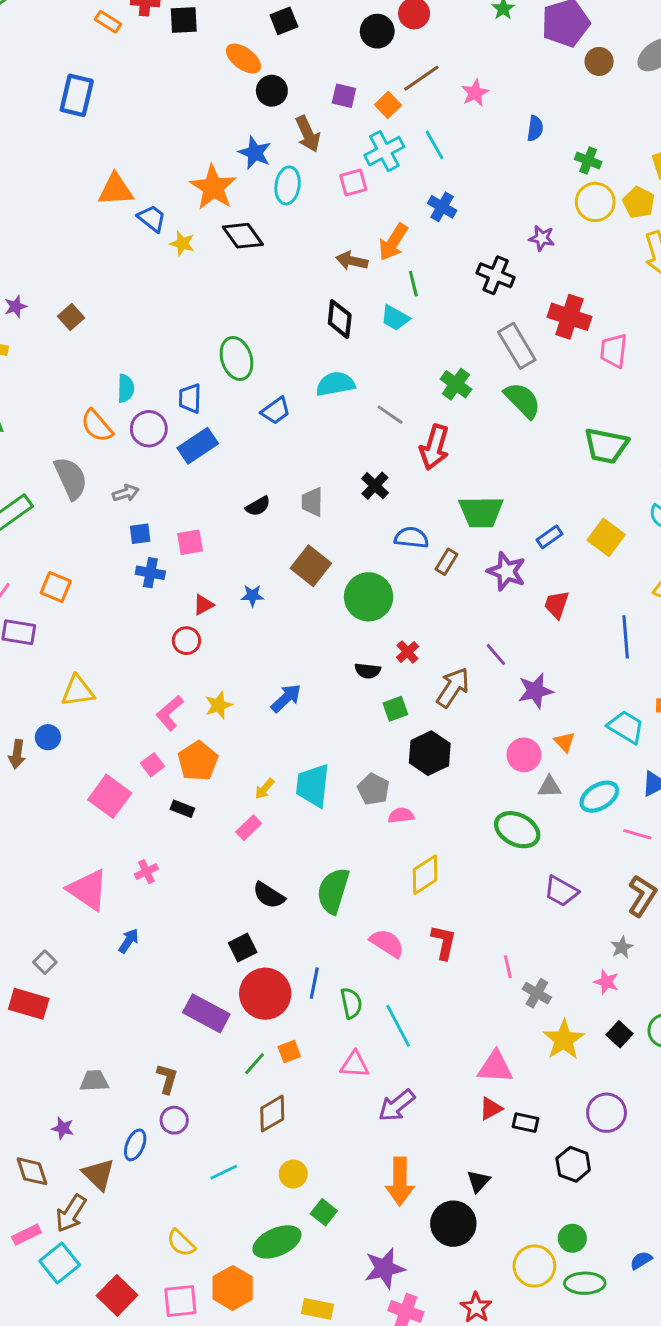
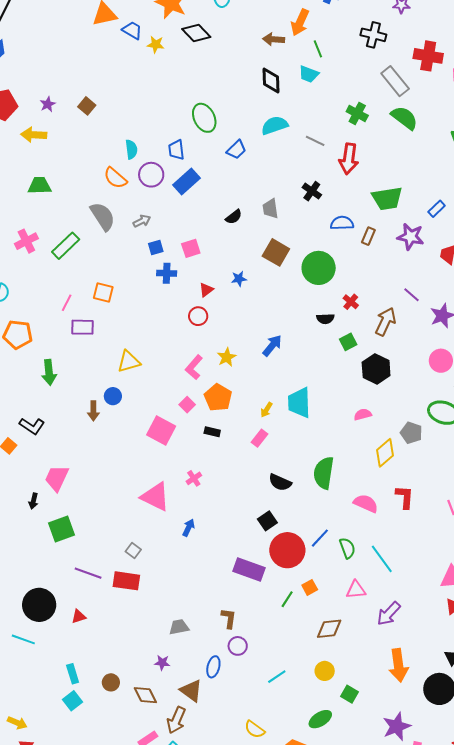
gray pentagon: (373, 789) -> (411, 433), moved
blue line: (314, 983) -> (320, 538), turned 40
brown diamond: (272, 1114) -> (329, 629), moved, turned 32
green ellipse: (277, 1242) -> (320, 719), size x0.7

